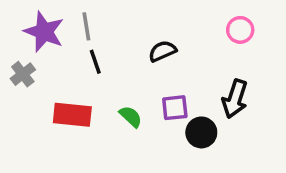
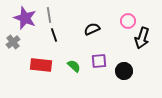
pink circle: (240, 30) -> (128, 21), moved
black arrow: (235, 99) -> (142, 38), moved
black circle: (201, 132) -> (124, 71), moved

